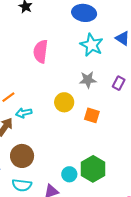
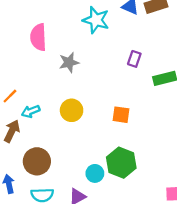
gray star: (88, 80) -> (69, 62), moved
yellow circle: (64, 102) -> (72, 110), moved
orange square: (92, 115) -> (121, 115), moved

